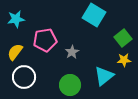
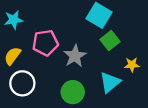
green square: (123, 38) -> (110, 41), moved
gray star: (72, 52) -> (75, 56), size x1.5

